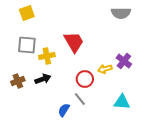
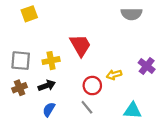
gray square: (27, 45) -> (21, 61), moved
purple cross: (124, 61) -> (147, 66), moved
blue semicircle: (64, 110) -> (49, 109), moved

